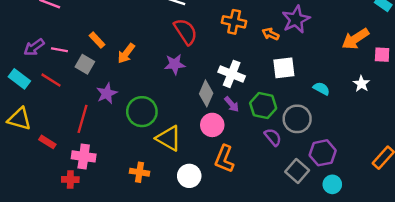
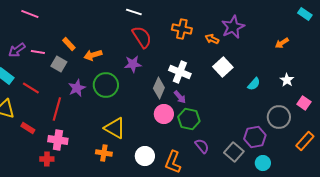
orange arrow: (355, 39) -> (282, 43), size x0.6
orange arrow: (126, 53) -> (93, 55), turned 36
pink square: (382, 55) -> (304, 103), moved, turned 32
white square: (284, 68) -> (223, 67), turned -36
red line: (51, 80) -> (31, 88), moved
cyan semicircle: (321, 89) -> (254, 84), turned 104
green hexagon: (263, 106) -> (189, 119), moved
green circle: (142, 112) -> (106, 85), moved
gray circle: (297, 119) -> (279, 117), moved
purple semicircle: (273, 137) -> (202, 146), moved
yellow triangle: (169, 138) -> (115, 128), moved
orange L-shape: (224, 159) -> (173, 162), moved

